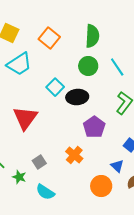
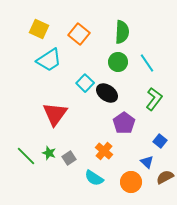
black ellipse: (77, 97) -> (107, 93), turned 40
green star: (19, 177) -> (49, 153), moved
cyan semicircle: (45, 192) -> (94, 178), moved

